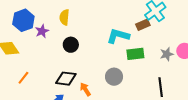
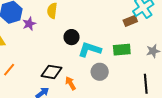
cyan L-shape: (118, 36) -> (90, 50), moved
black circle: (71, 45) -> (72, 37), moved

